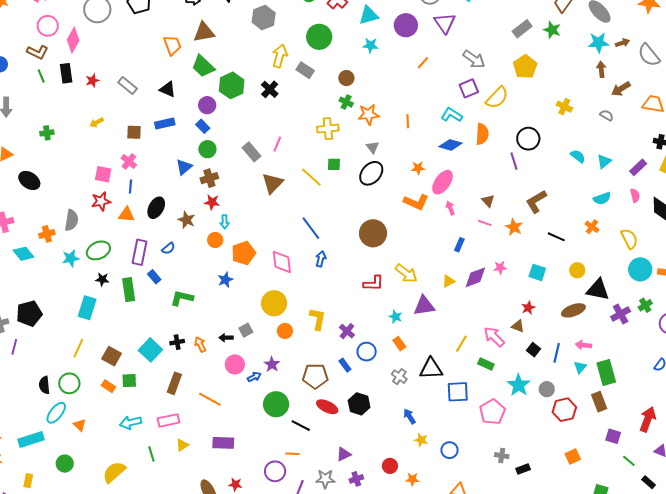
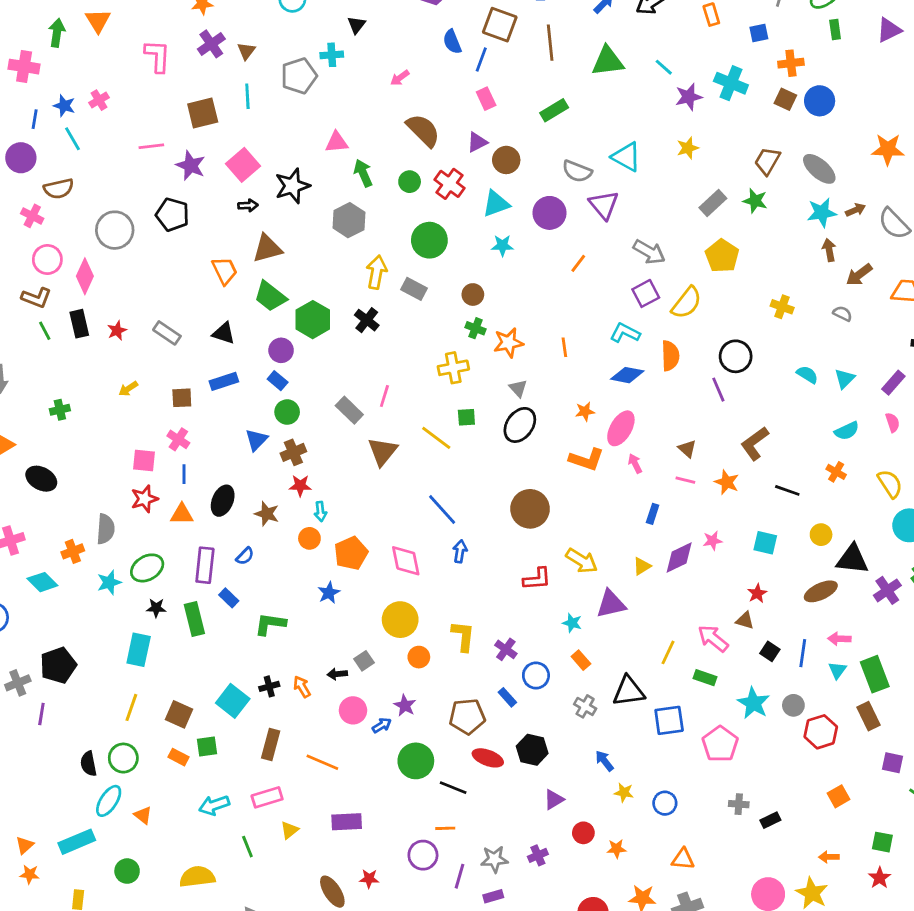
purple triangle: (344, 454) -> (554, 800), moved
yellow semicircle: (114, 472) -> (197, 877), turned 40

